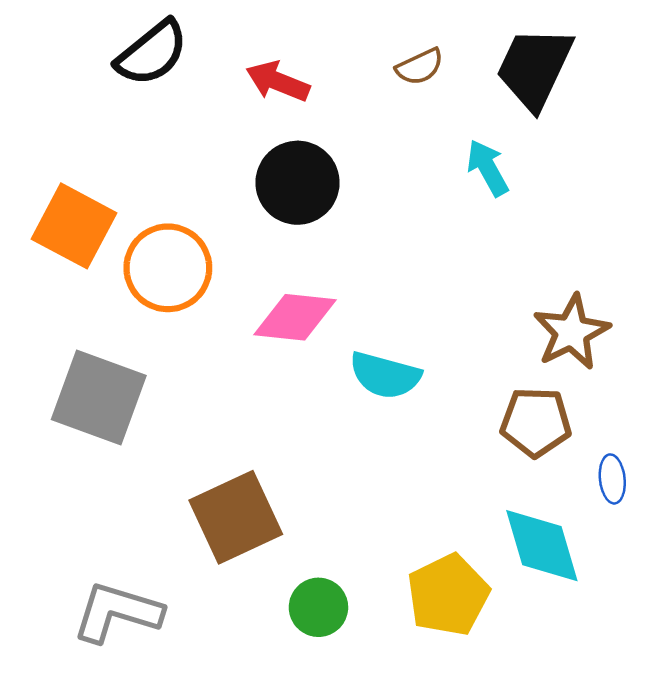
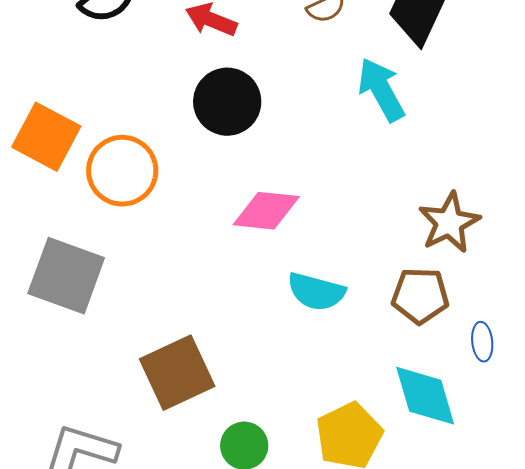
cyan arrow: (488, 168) -> (381, 90), size x1.4
pink diamond: (295, 317) -> (266, 211), moved
cyan semicircle: (385, 375) -> (316, 292), moved

